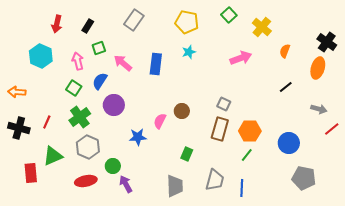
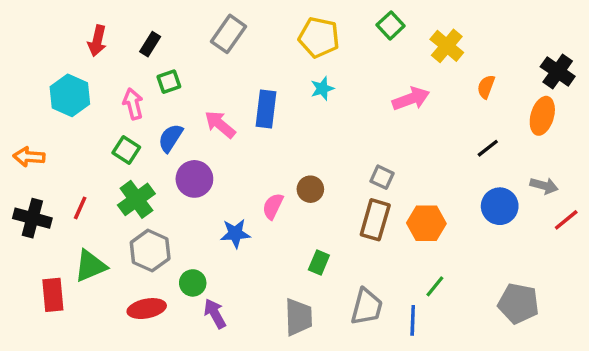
pink arrow: (123, 63) -> (220, 124), moved
blue circle: (289, 143) -> (500, 206), moved
green line: (247, 155) -> (435, 286), moved

